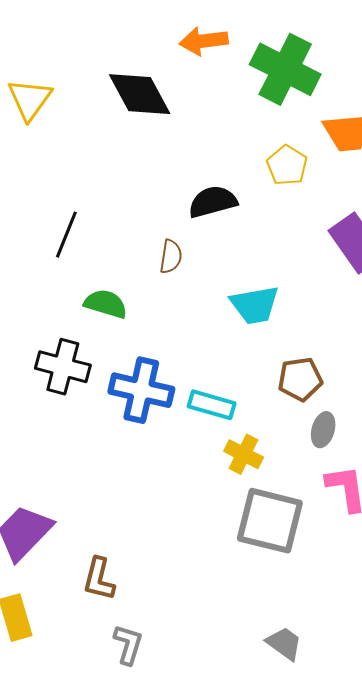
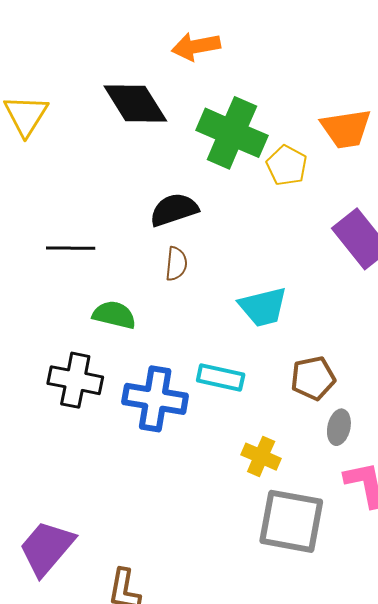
green cross: (285, 69) -> (232, 133), moved
black semicircle: (213, 202) -> (174, 210), moved
black line: (66, 235) -> (71, 248), turned 72
cyan rectangle: (212, 405) -> (221, 378), moved

